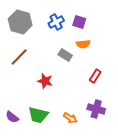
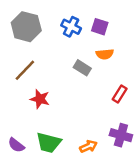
blue cross: (56, 22) -> (71, 27), turned -35
red star: (45, 81) -> (40, 99), moved
orange arrow: (70, 118) -> (89, 146), turned -56

